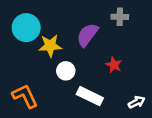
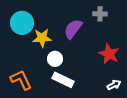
red star: (114, 65) -> (109, 54), moved, size x1.5
white rectangle: (90, 96) -> (63, 80), moved

